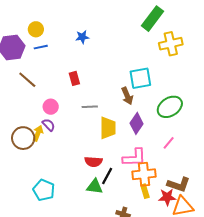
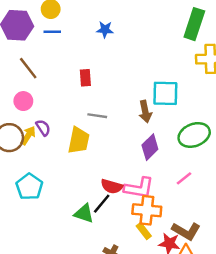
green rectangle: (152, 19) -> (194, 24), turned -30
pink circle: (51, 107) -> (23, 101), moved
yellow trapezoid: (108, 128) -> (79, 140), moved
red semicircle: (93, 162) -> (112, 186), moved
cyan pentagon: (44, 190) -> (29, 187), moved
yellow rectangle: (145, 191) -> (144, 231), turned -32

